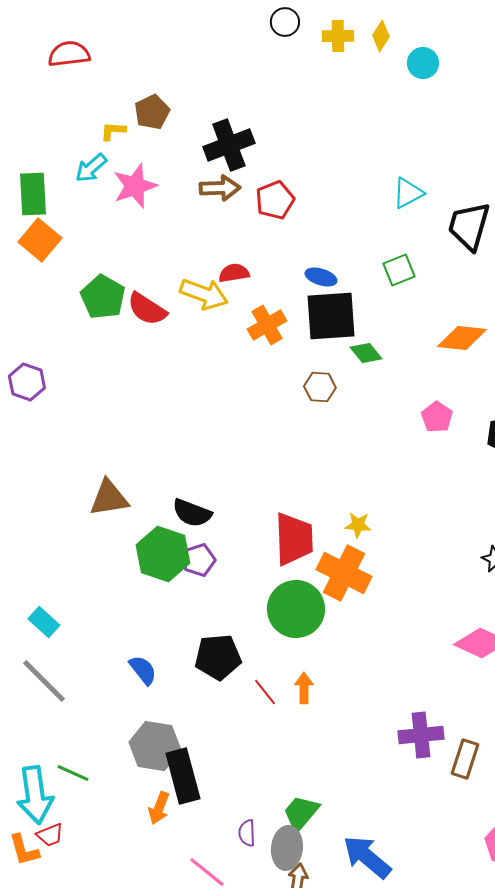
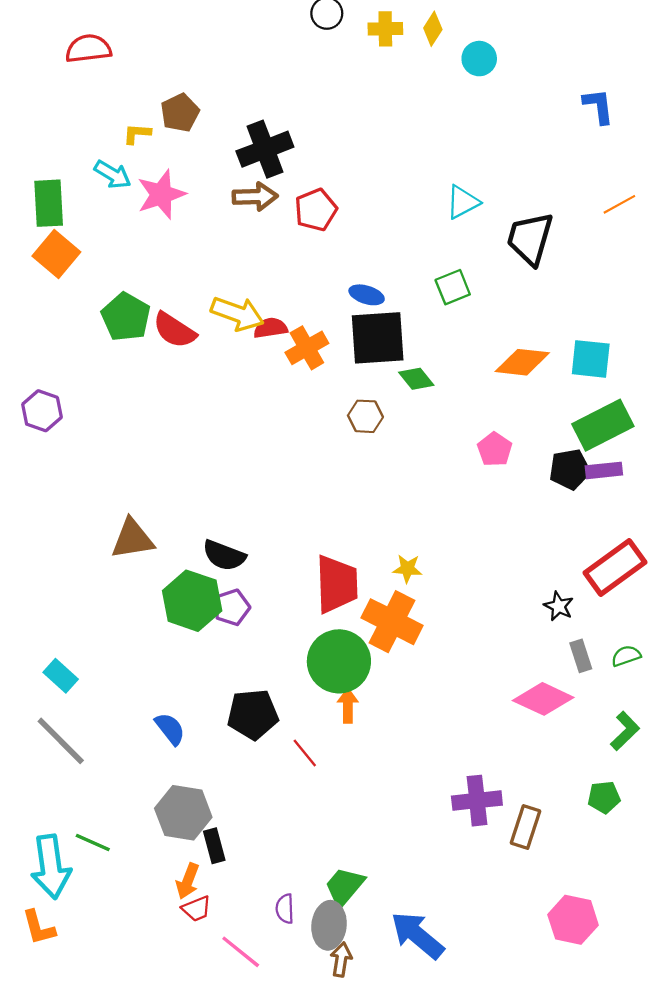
cyan arrow: (91, 168) -> (113, 175), turned -108
red semicircle: (234, 273) -> (271, 328), moved
orange arrow: (304, 688) -> (348, 706), moved
black rectangle: (183, 776) -> (214, 846), size x0.6
red trapezoid: (50, 835) -> (197, 909), moved

